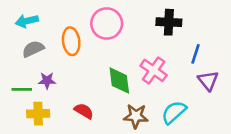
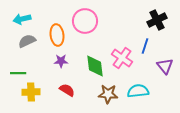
black cross: (169, 22) -> (157, 20), moved, turned -30
blue line: (195, 54) -> (145, 46), moved
purple star: (47, 81) -> (61, 61), moved
cyan semicircle: (174, 112) -> (138, 91), turned 35

